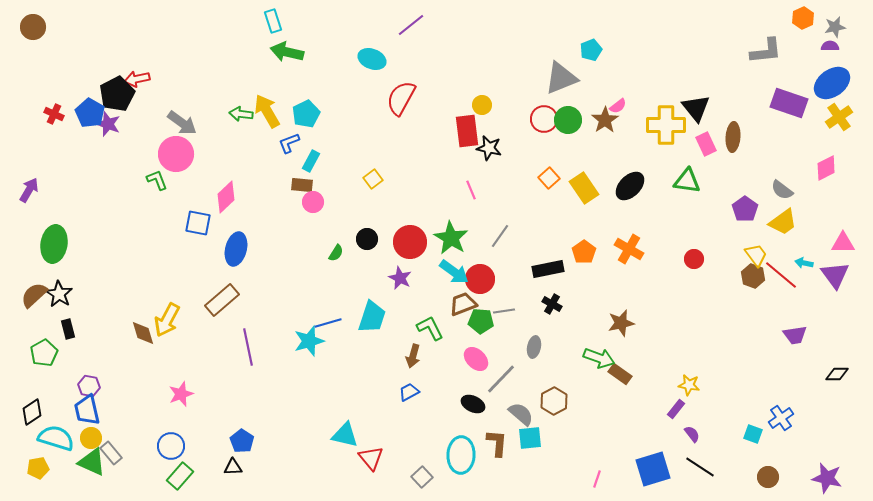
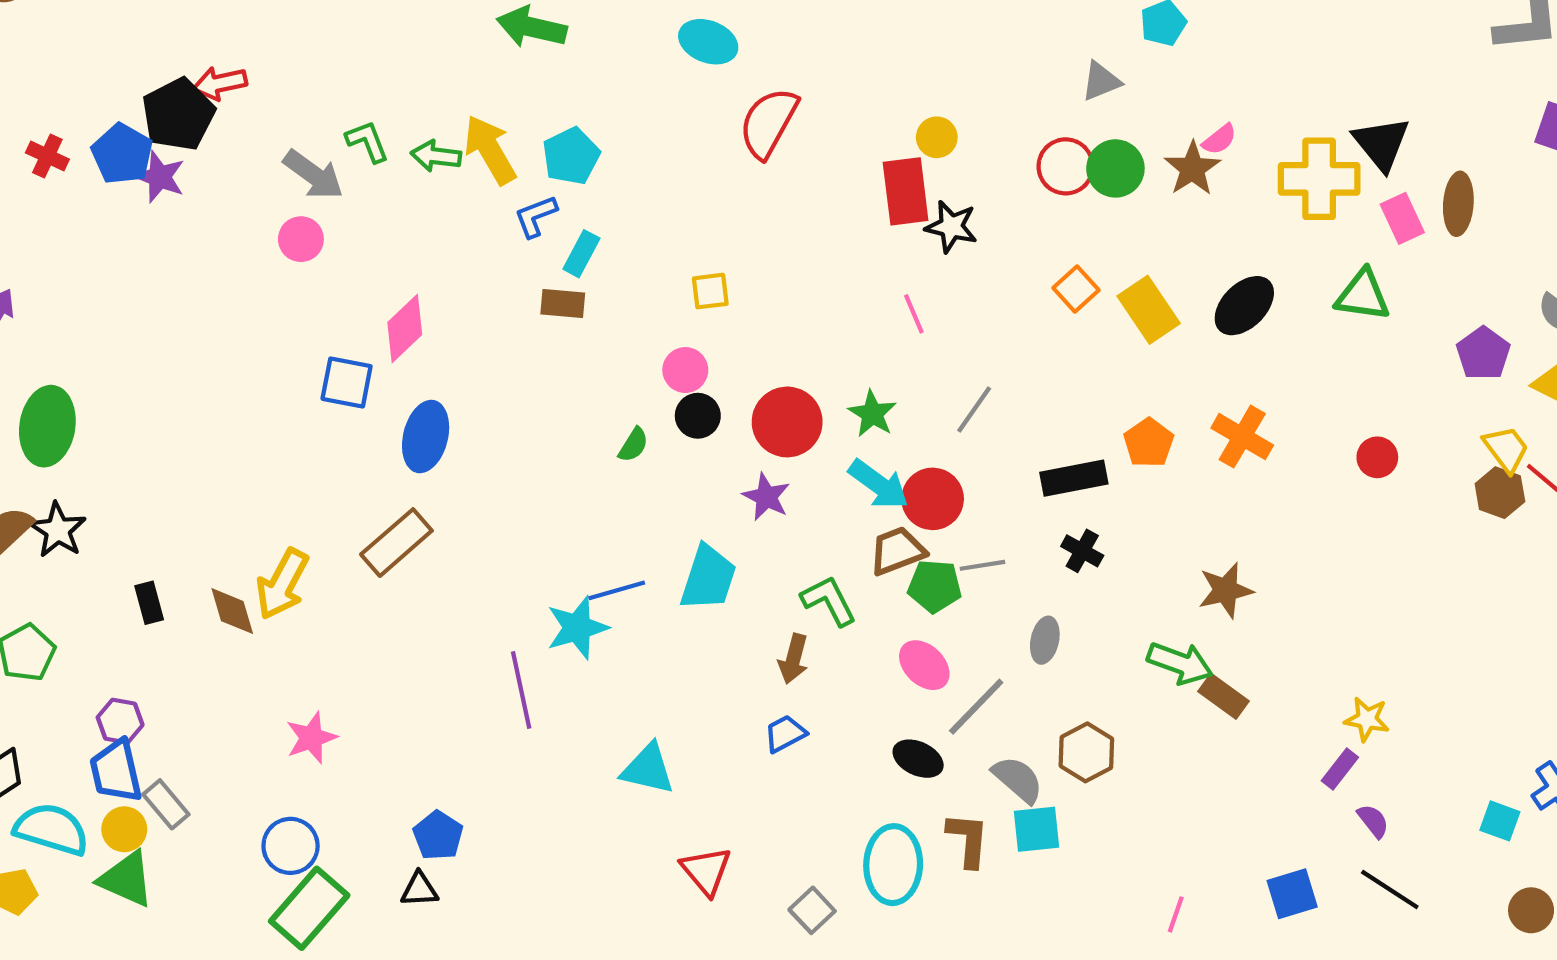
gray triangle: (561, 78) -> (1101, 81), size x0.6
pink circle: (176, 154) -> (301, 239), size x0.6
yellow square: (373, 179) -> (710, 291), turned 30
green L-shape: (157, 180) -> (367, 141), moved
pink circle: (313, 202) -> (685, 370), moved
green star: (451, 238) -> (872, 414), size x0.7
black rectangle: (68, 329) -> (149, 603), moved
purple line: (248, 347) -> (521, 690), moved
cyan triangle: (345, 435) -> (648, 769), moved
gray rectangle: (111, 453) -> (166, 804), moved
blue square: (653, 469) -> (1292, 894), size x0.7
green rectangle: (180, 476) -> (309, 908), size x1.4

